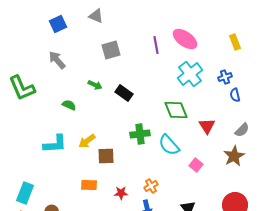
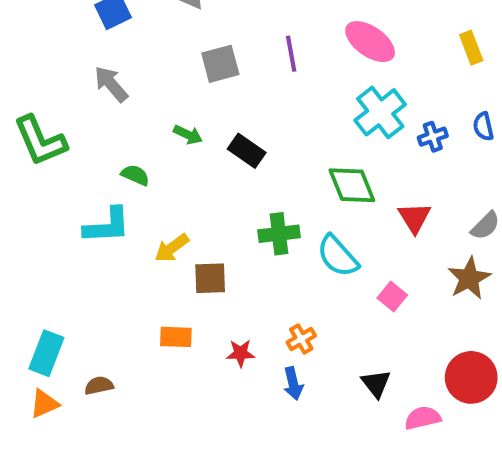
purple line: (156, 45) -> (291, 54), moved
blue cross: (225, 77) -> (433, 137), moved
blue semicircle: (235, 95) -> (483, 127), moved
cyan L-shape: (55, 144) -> (107, 226), moved

